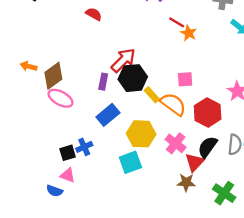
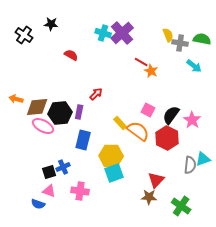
red arrow: (123, 60) -> (96, 94), size x0.6
brown diamond: (53, 76) -> (37, 107), turned 30
black hexagon: (133, 78) -> (60, 113), moved
pink square: (185, 79) -> (148, 110), turned 32
blue rectangle: (108, 115) -> (83, 140), turned -36
pink cross: (176, 143) -> (80, 191), moved, turned -30
black semicircle: (208, 147) -> (171, 115), moved
cyan square: (130, 162) -> (114, 173), moved

